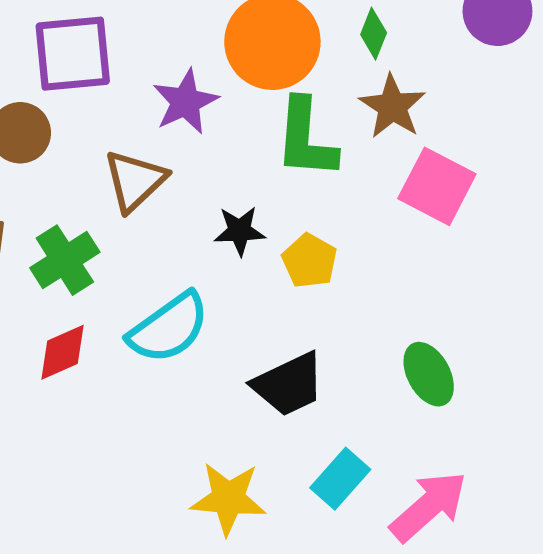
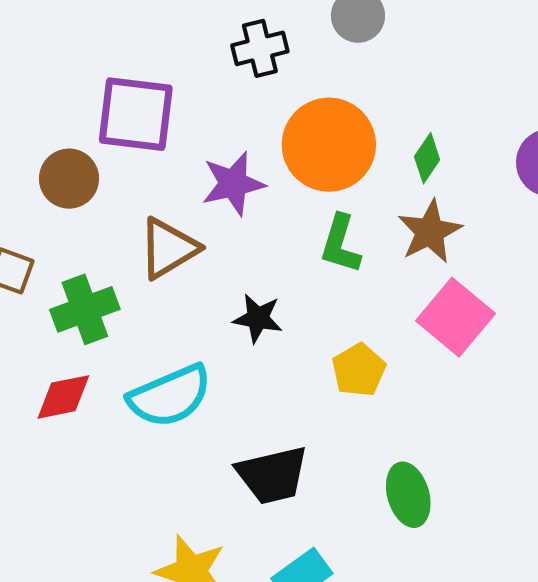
green L-shape: (306, 139) -> (340, 244), size x0.7
yellow pentagon: (310, 261) -> (359, 370), moved

